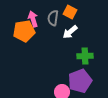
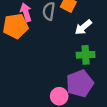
white arrow: (70, 32) -> (83, 27), moved

